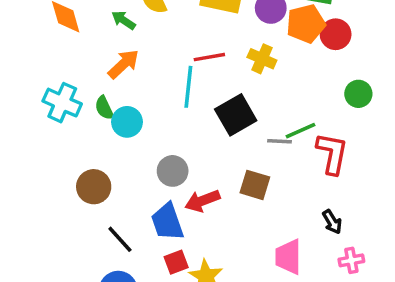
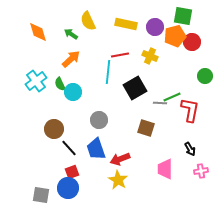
cyan cross: (62, 103) -> (36, 81), turned 30
red arrow: (202, 201) -> (120, 159), moved
black line: (120, 239) -> (69, 148), moved
red square: (176, 262) -> (72, 172), moved

